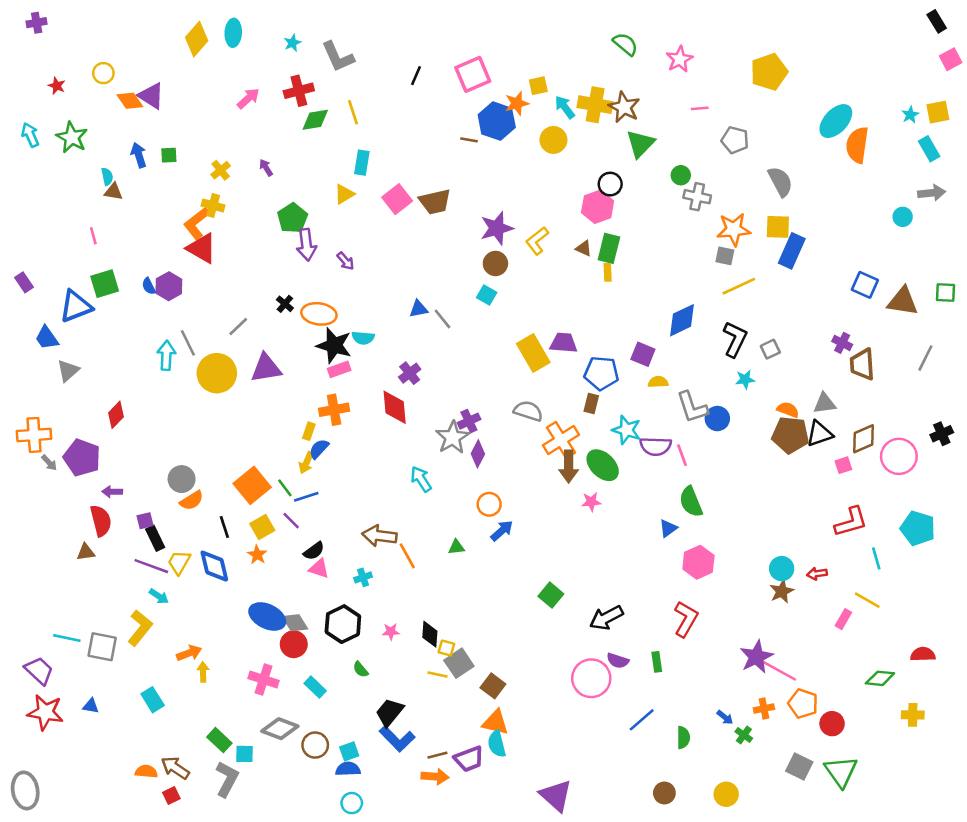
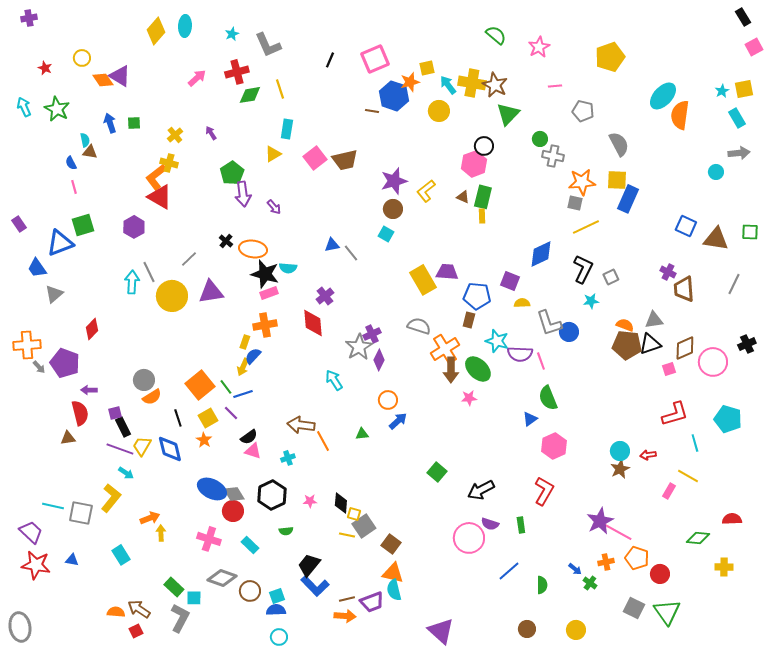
blue semicircle: (149, 286) -> (71, 163), moved
green semicircle: (361, 669) -> (286, 531), turned -56

